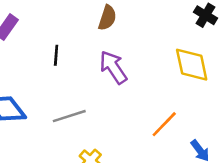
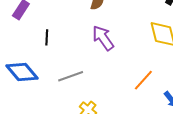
black line: (56, 55) -> (47, 37), moved

